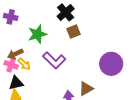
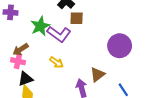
brown square: (73, 31) -> (77, 18), turned 32
purple L-shape: (54, 60) -> (59, 34), moved
yellow arrow: (24, 64) -> (56, 62), moved

